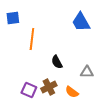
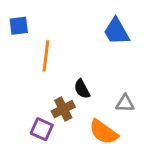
brown cross: (49, 87) -> (63, 109), moved
orange semicircle: (72, 92) -> (103, 132), size x1.5

